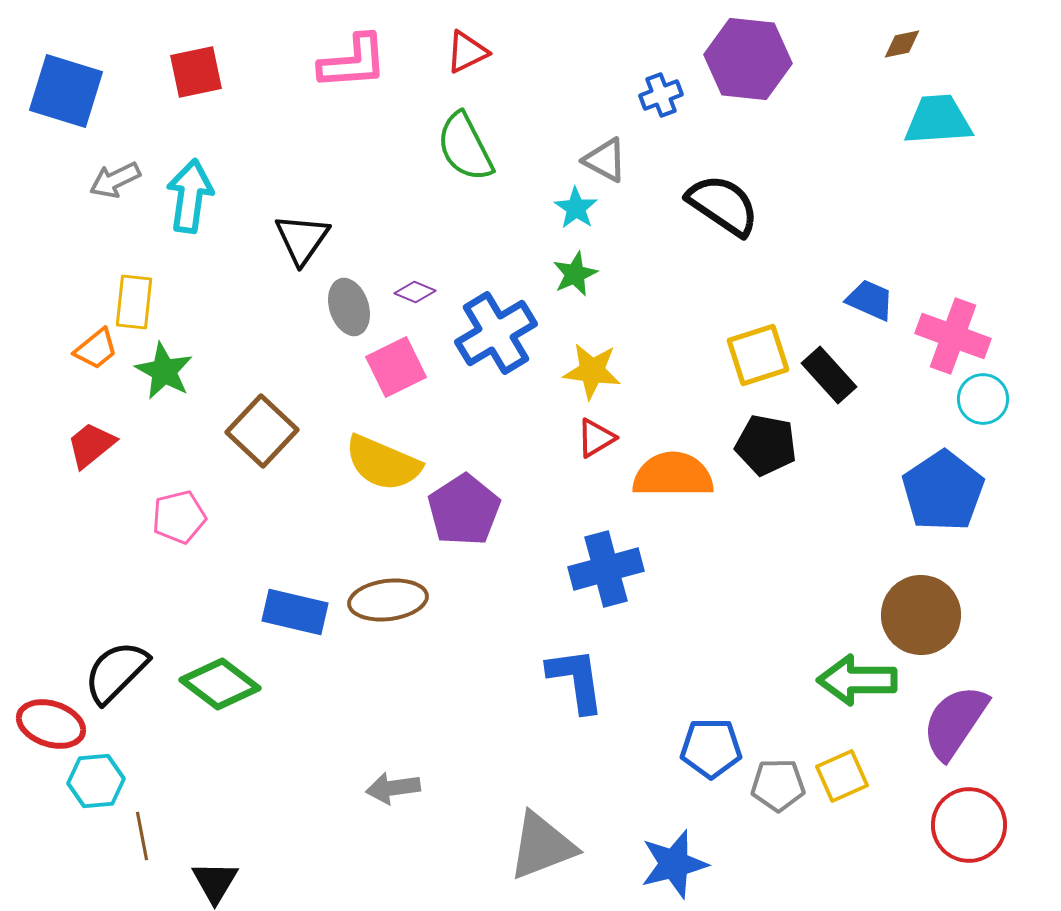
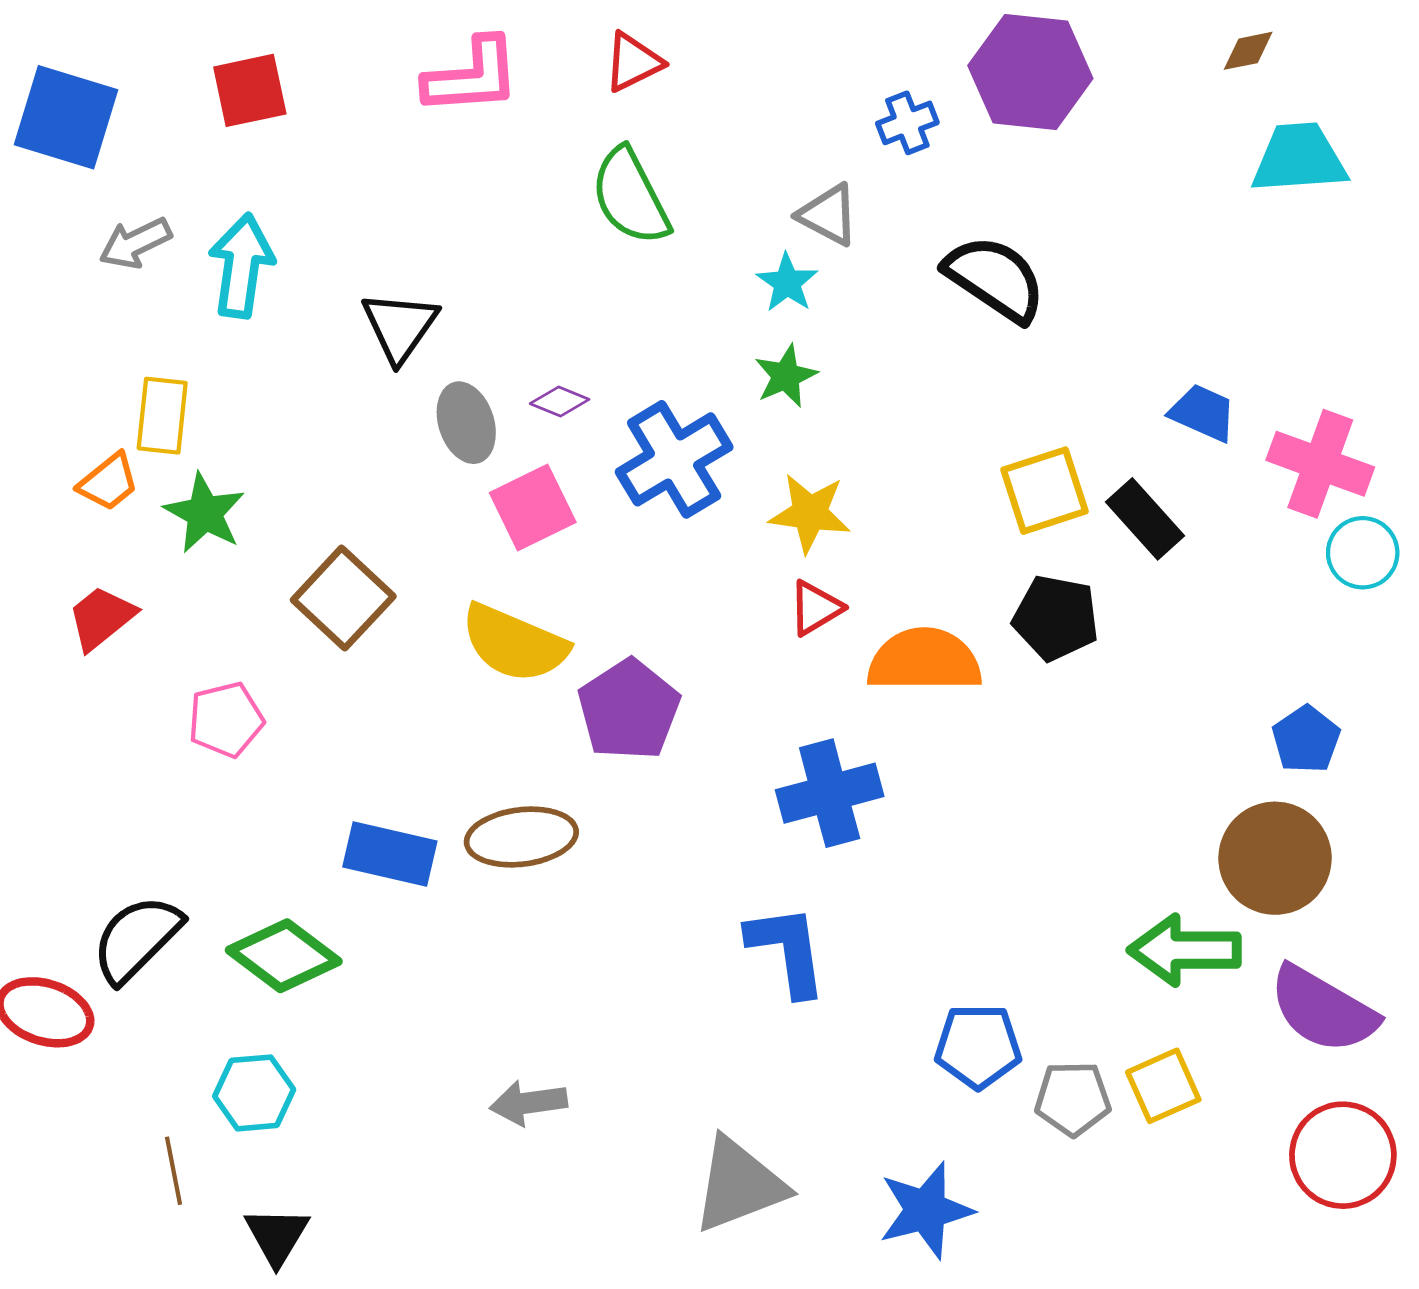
blue pentagon: (943, 491) -> (1306, 739), moved, size x0.6
purple semicircle: (955, 722) -> (1323, 1009), turned -94
cyan hexagon: (96, 781) -> (254, 1093), moved

